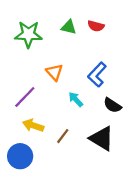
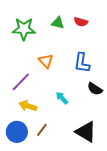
blue L-shape: (97, 75) -> (82, 63), turned -35
cyan arrow: (76, 99) -> (62, 98), moved
brown line: (63, 136) -> (42, 130), moved
black triangle: (102, 138) -> (86, 132), moved

